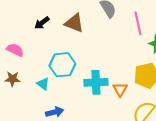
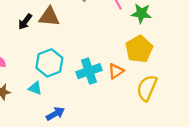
black arrow: (42, 23) -> (25, 22), moved
orange triangle: (120, 89) -> (116, 71), turned 42

